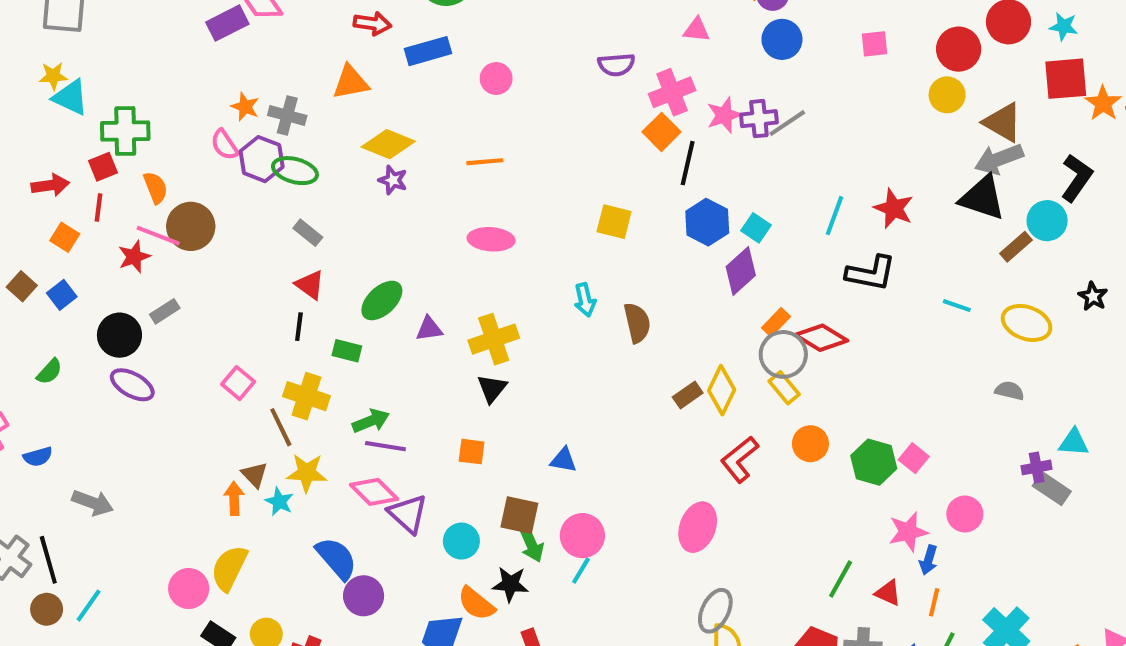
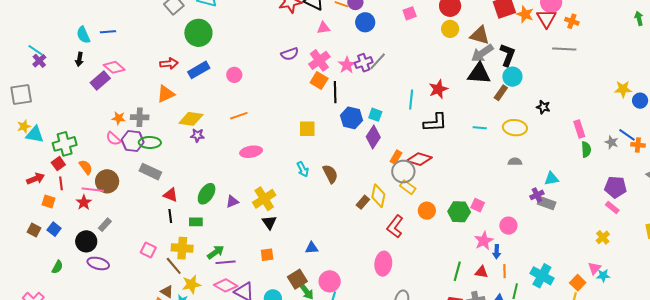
black L-shape: (1077, 178) -> (508, 55), moved
red star: (894, 208) -> (438, 89), turned -30
gray rectangle: (308, 233) -> (150, 172), moved, size x1.5
brown square: (519, 515) -> (297, 279), turned -30

